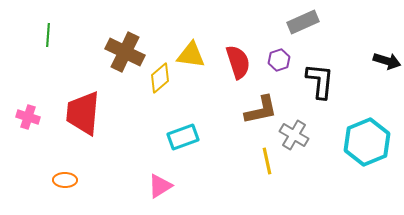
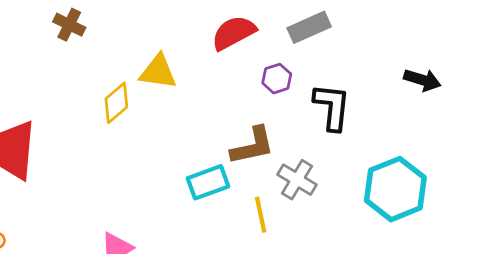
brown cross: (125, 52) -> (69, 25), moved, size x0.6
red semicircle: (238, 62) -> (234, 33), moved, turned -100
cyan rectangle: (183, 137) -> (208, 182), moved

